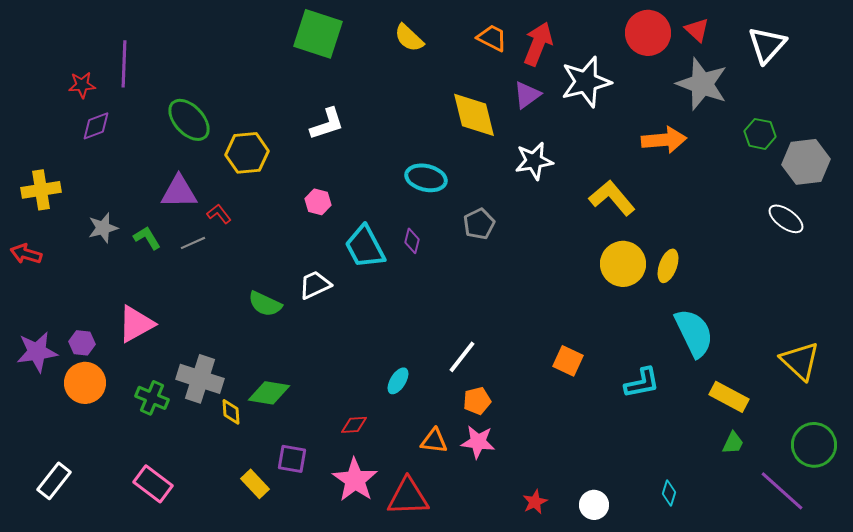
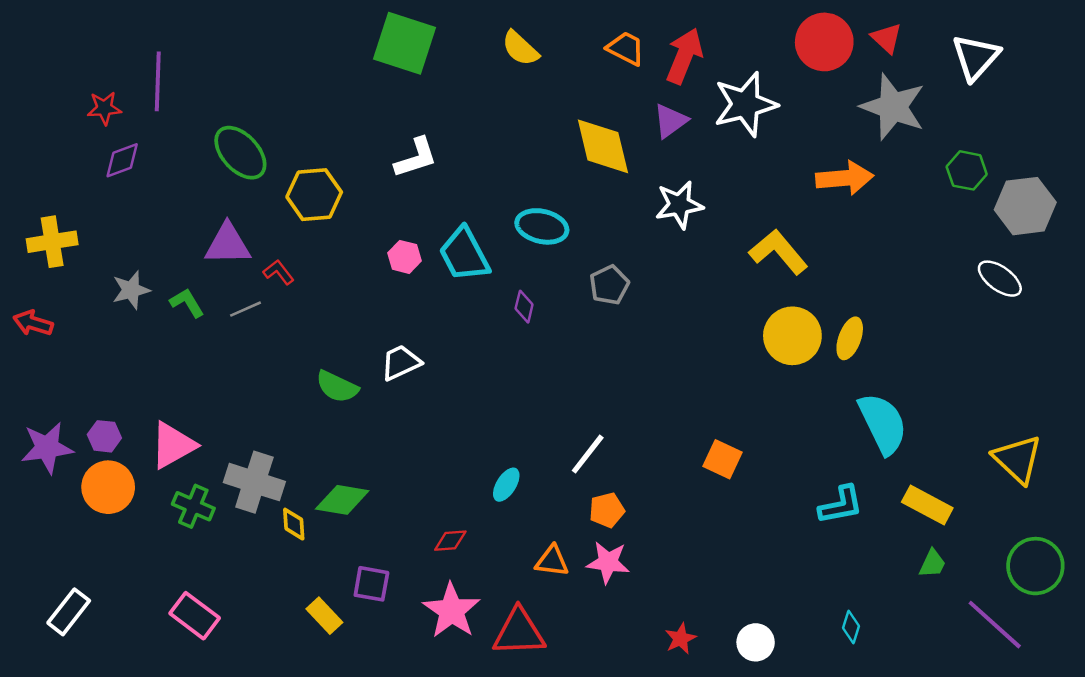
cyan trapezoid: (365, 247) -> (464, 254), moved
pink triangle: (136, 324) -> (173, 445), moved
cyan L-shape: (642, 383) -> (841, 505), moved

